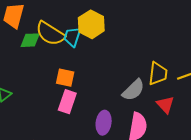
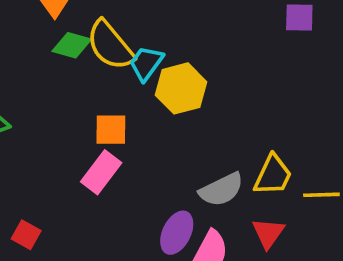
yellow hexagon: (91, 24) -> (181, 88), moved
orange square: (65, 78) -> (111, 130), turned -30
purple ellipse: (104, 123) -> (177, 233), moved

